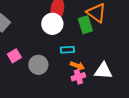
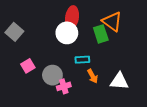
orange arrow: (77, 66) -> (93, 76), turned 40
pink cross: (78, 77) -> (64, 86), moved

